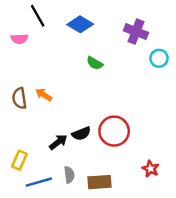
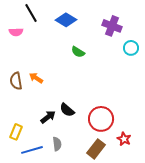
red circle: (114, 131) -> (101, 119), moved
black semicircle: (81, 134) -> (67, 110), turned 63
brown rectangle: (100, 182) -> (96, 149), moved, turned -48

